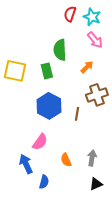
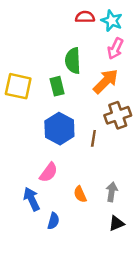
red semicircle: (70, 14) -> (85, 17), turned 70
pink arrow: (95, 40) -> (115, 49), turned 66
orange arrow: (87, 67) -> (106, 81), size x1.6

